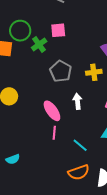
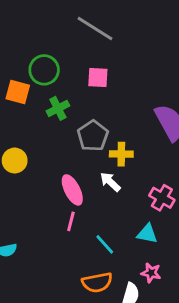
green cross: (39, 44) -> (58, 108), moved
yellow cross: (94, 72) -> (121, 154), moved
white arrow: (77, 101) -> (110, 182), turned -49

